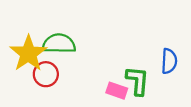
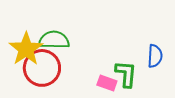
red circle: (46, 74) -> (42, 68), size x1.6

